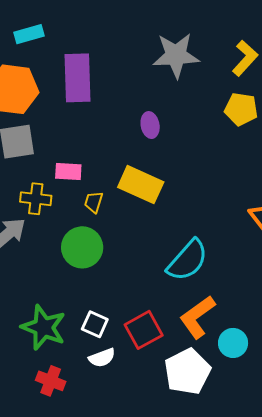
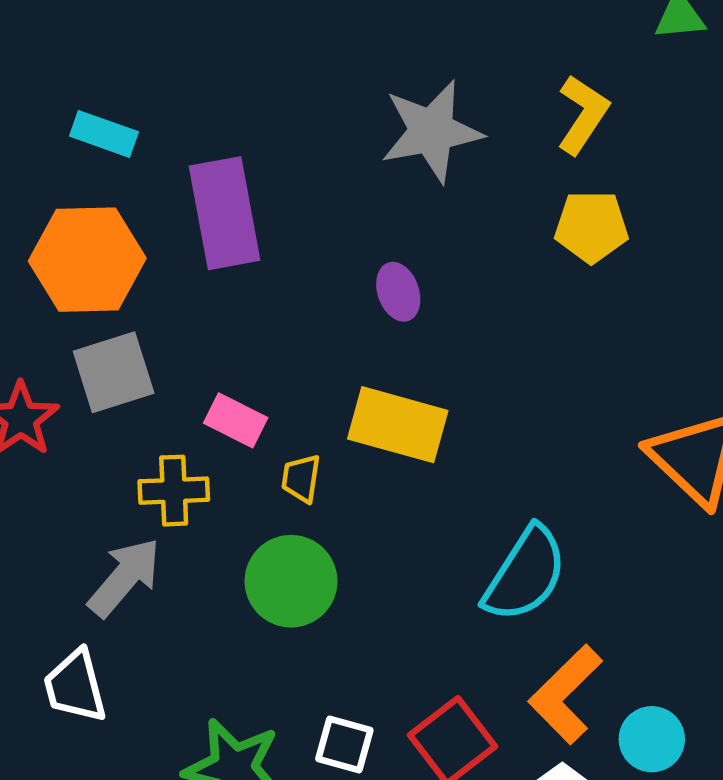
cyan rectangle: (29, 34) -> (104, 134), turned 44
pink rectangle: (68, 172) -> (236, 420), turned 32

